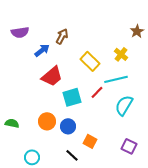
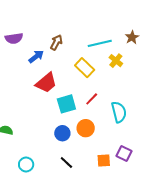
cyan line: (116, 79) -> (100, 43), moved
cyan semicircle: (124, 105) -> (119, 112), turned 135
orange circle: (47, 121) -> (86, 128), moved
orange square: (90, 141) -> (104, 160), moved, turned -32

